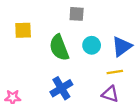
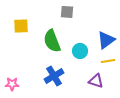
cyan circle: (92, 45) -> (80, 51), moved
yellow line: (115, 72) -> (108, 61), moved

